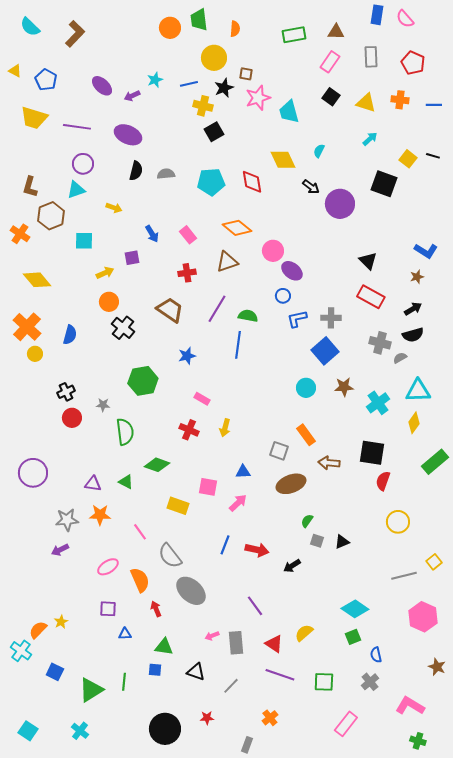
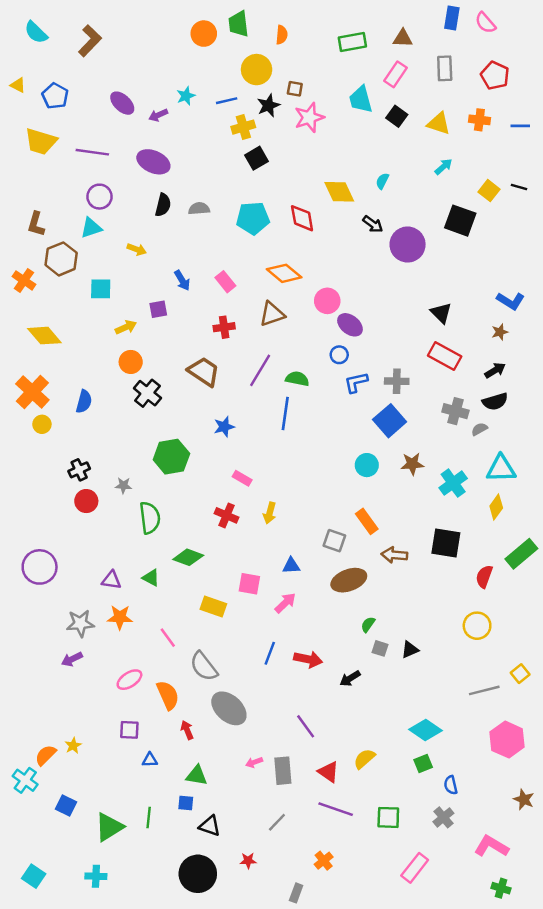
yellow cross: (203, 106) -> (243, 127), turned -30
cyan trapezoid: (289, 112) -> (361, 99), moved
red semicircle: (383, 481) -> (484, 577), moved
black triangle: (196, 672) -> (210, 826), moved
cyan cross: (80, 731) -> (96, 876), turned -36

